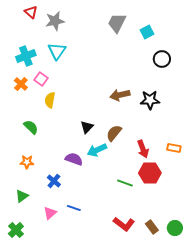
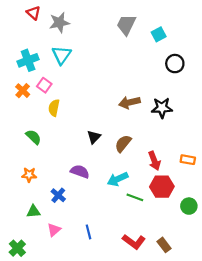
cyan arrow: (97, 150) -> (118, 179), moved
green triangle: (22, 196) -> (33, 211), moved, turned 32
blue line: (74, 208) -> (89, 232), moved, turned 56
green circle: (175, 228) -> (189, 206), moved

